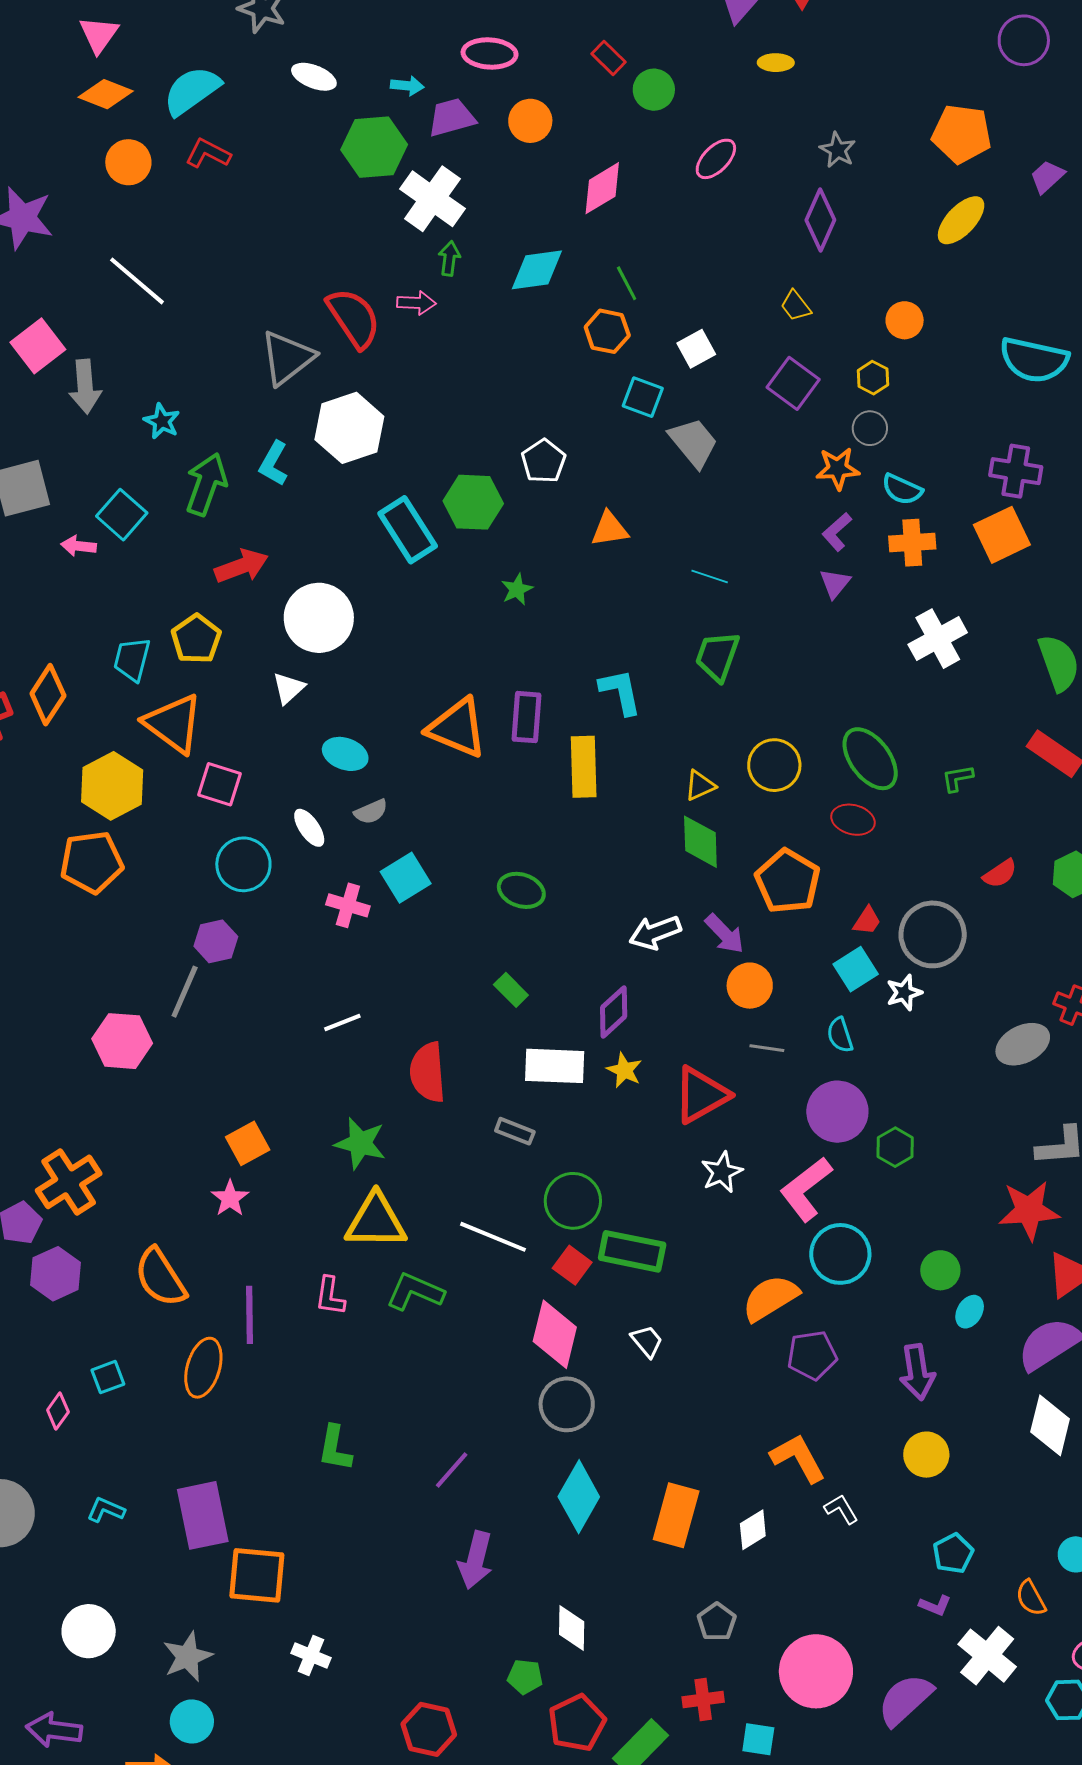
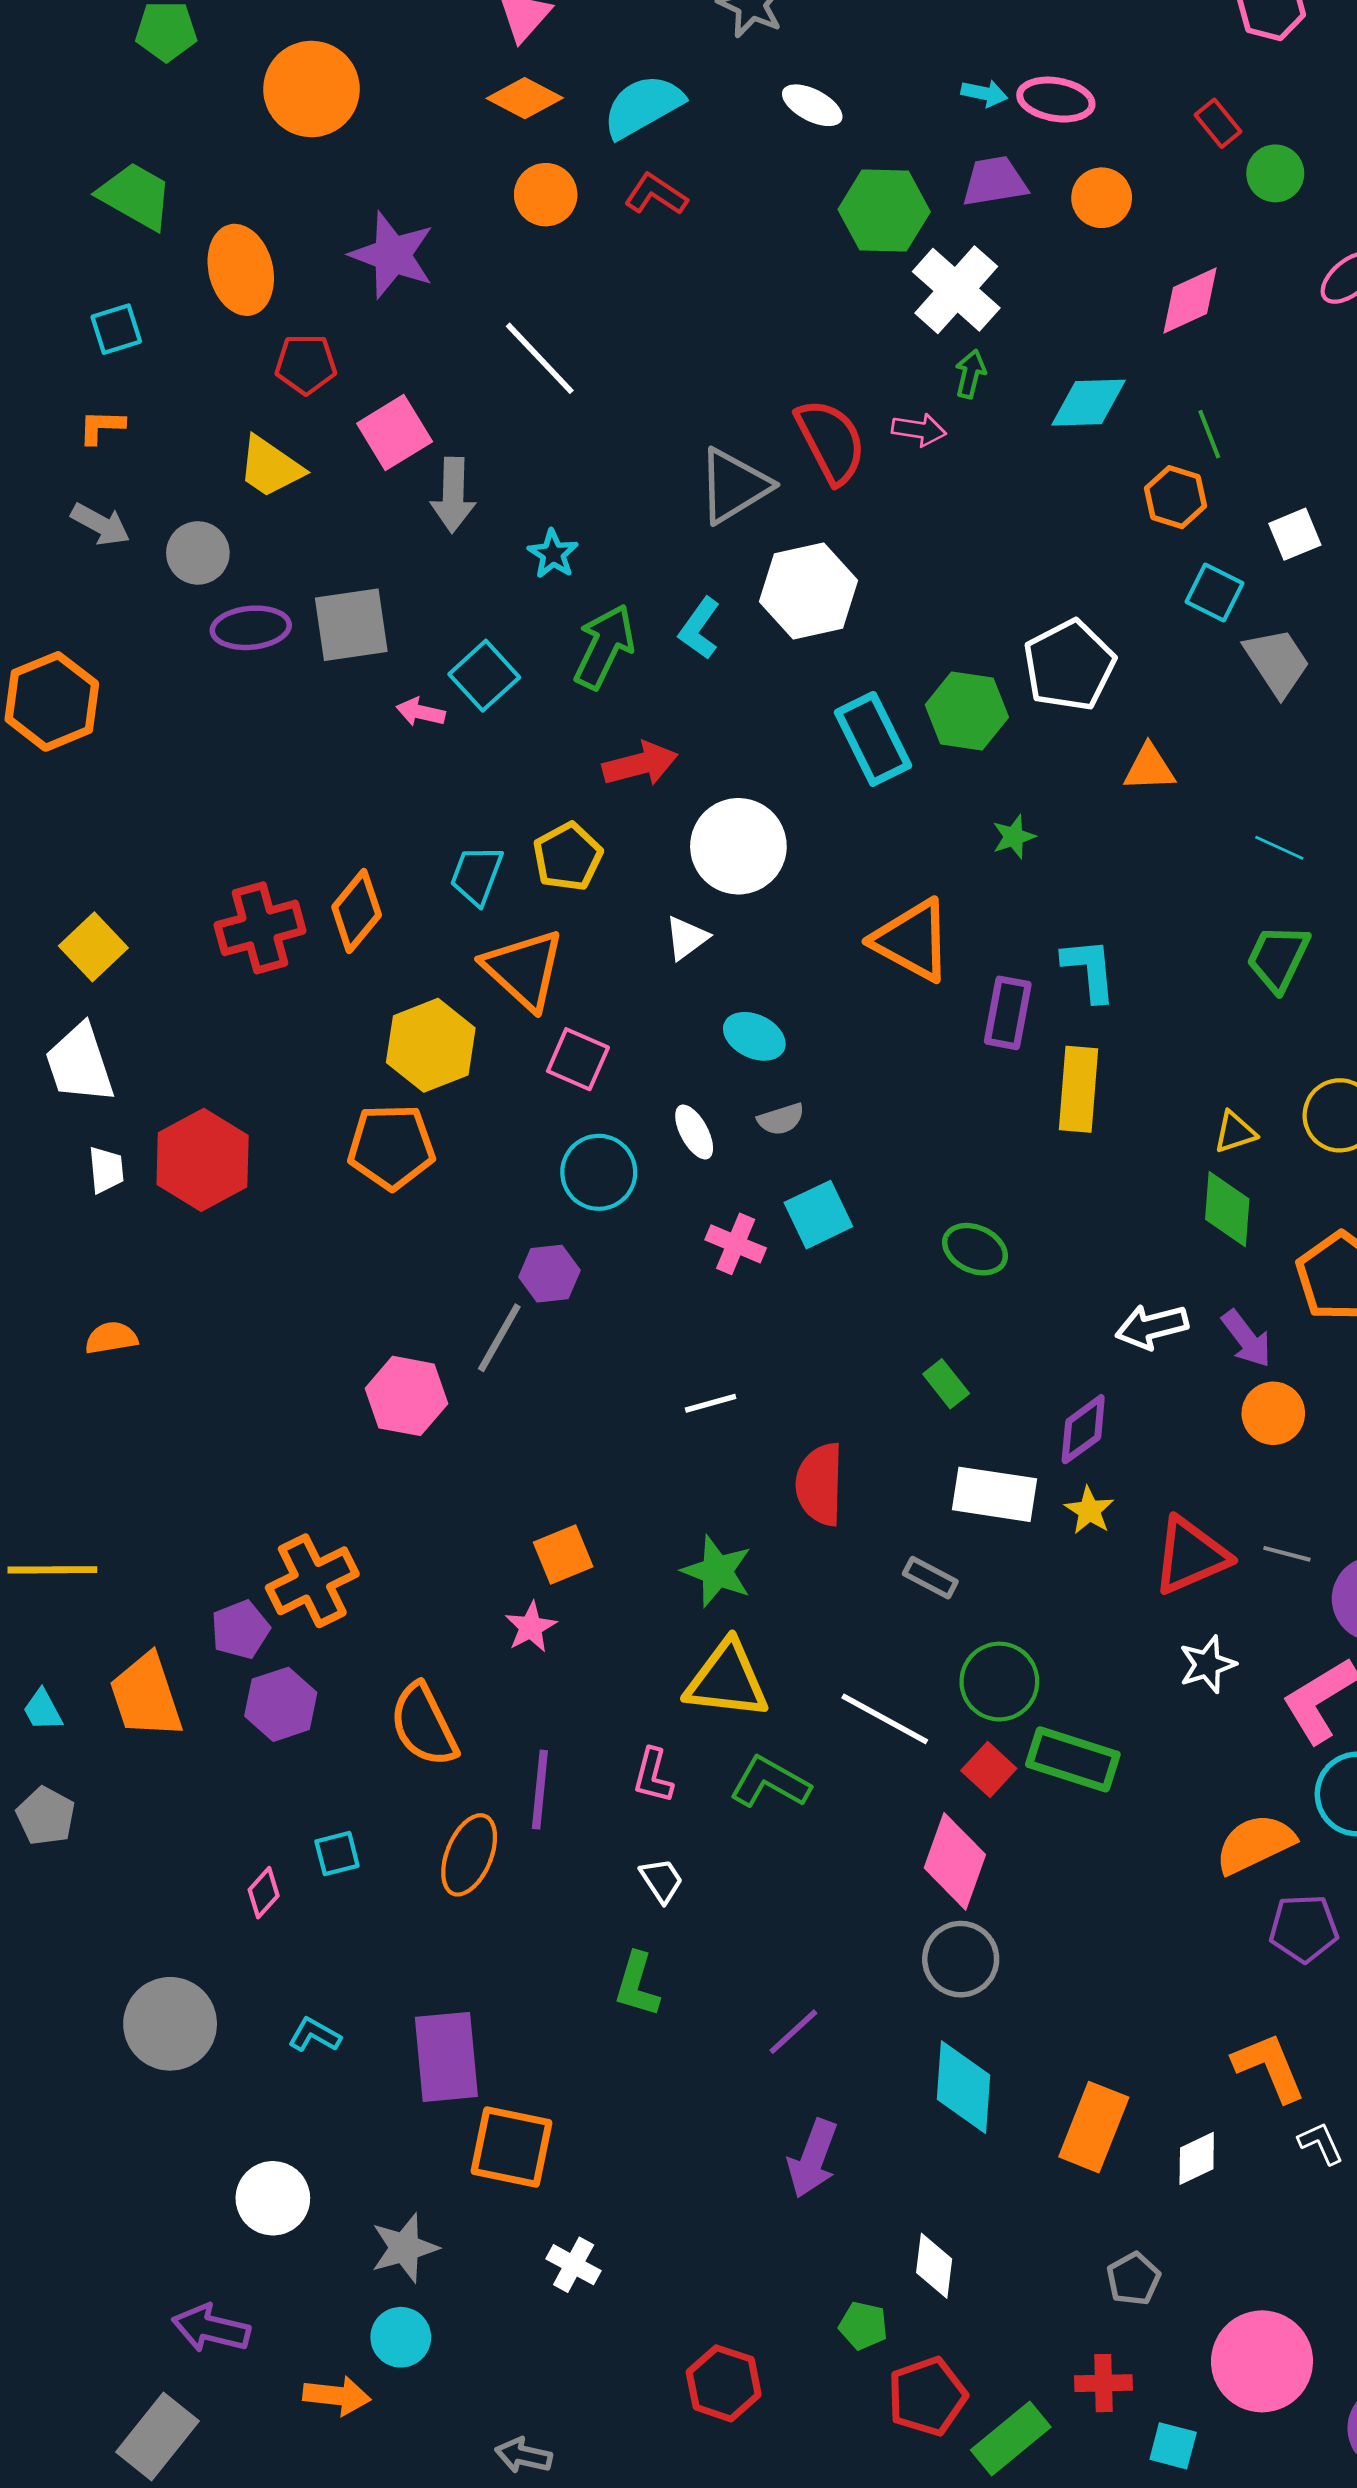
cyan arrow: (407, 86) -> (984, 93), moved
white pentagon: (544, 461) -> (1069, 665), size x1.5
cyan L-shape: (620, 692) -> (1089, 970), moved
orange triangle: (457, 728) -> (912, 940), moved
gray line: (767, 1048) -> (1287, 1554), moved
white trapezoid: (647, 1341) -> (662, 1880), moved
cyan diamond: (579, 1497) -> (963, 2087), turned -32

